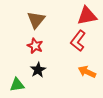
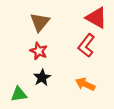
red triangle: (87, 16) -> (96, 18), turned 40
orange arrow: (87, 72) -> (85, 84), moved

